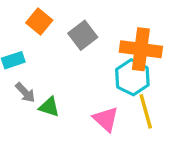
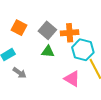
orange cross: (141, 49) -> (70, 33), moved, size x0.7
green triangle: (49, 107) -> (48, 51), moved

